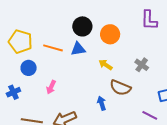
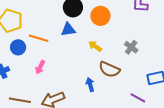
orange line: (53, 48) -> (39, 38), moved

